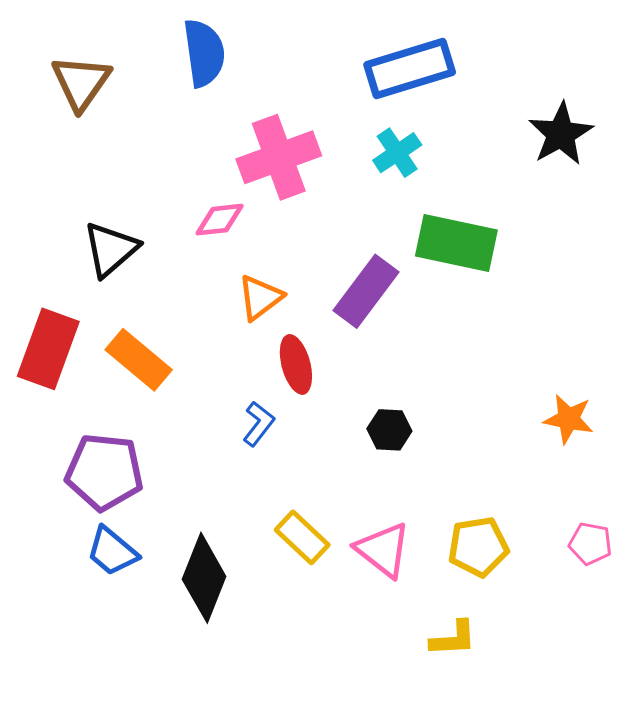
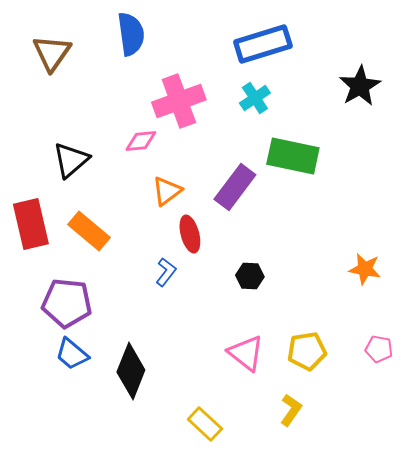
red rectangle: (48, 349) -> (31, 224), turned -33
yellow rectangle: (302, 537) -> (205, 424), moved
yellow L-shape: (453, 639) -> (291, 410), turned -52

